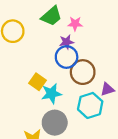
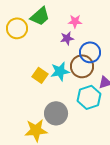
green trapezoid: (51, 16) -> (40, 16), moved
blue circle: (67, 57) -> (90, 52), moved
cyan star: (51, 94) -> (60, 71), moved

